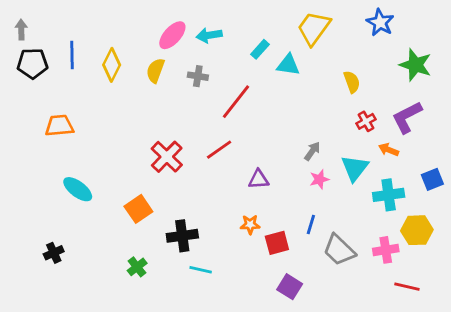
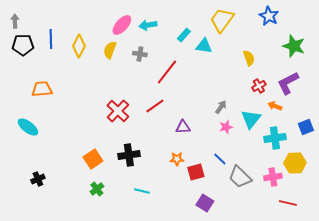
cyan ellipse: (78, 189) -> (28, 127), moved
orange square: (138, 209) -> (93, 159), moved
blue line: (311, 225) -> (220, 159), turned -64
black cross: (182, 236) -> (129, 155), moved

